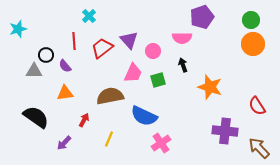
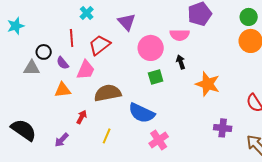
purple triangle: (129, 40) -> (127, 22), moved
pink circle: (153, 51) -> (151, 48), size x1.6
pink trapezoid: (133, 73) -> (86, 70), moved
black semicircle: (36, 117) -> (24, 130), moved
purple cross: (225, 131) -> (223, 128), size x0.7

